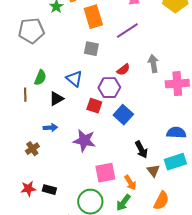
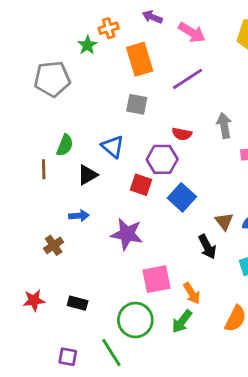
red semicircle: (123, 70) -> (182, 134), turned 48
brown triangle: (153, 171) -> (224, 221), moved
red star: (28, 189) -> (34, 300), moved

